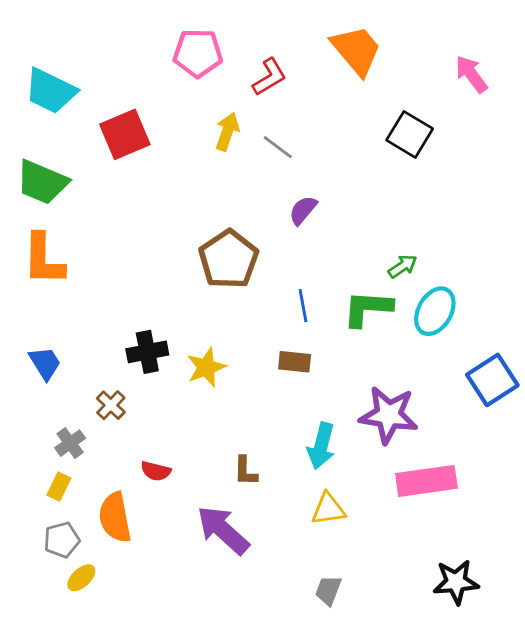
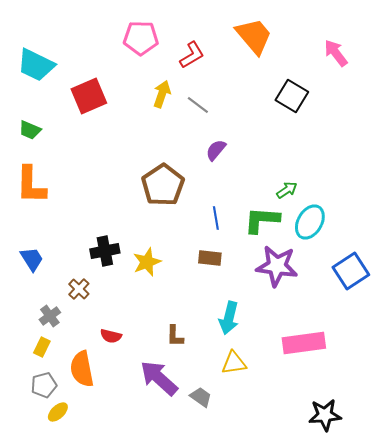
green trapezoid: (42, 182) -> (30, 130), size x0.6
purple star: (389, 415) -> (277, 266), moved
gray trapezoid: (328, 590) -> (201, 397), moved, turned 105

